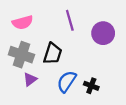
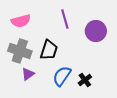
black cross: (91, 86) -> (85, 80), turned 32

